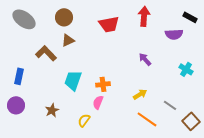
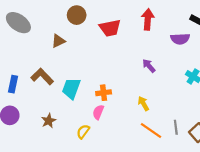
brown circle: (64, 17) -> (77, 15), moved
brown triangle: (68, 40) -> (58, 41), moved
brown L-shape: (46, 53) -> (42, 77), moved
yellow arrow: (140, 94) -> (143, 104), turned -88
gray line: (170, 105) -> (176, 127), moved, turned 48

